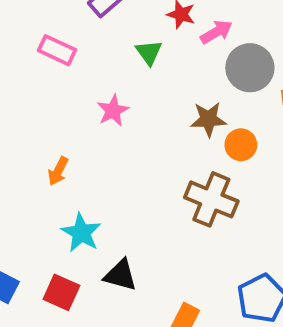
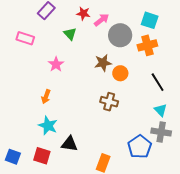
orange arrow: (58, 171) -> (46, 97), moved
brown cross: (211, 199) -> (109, 102), size x0.7

